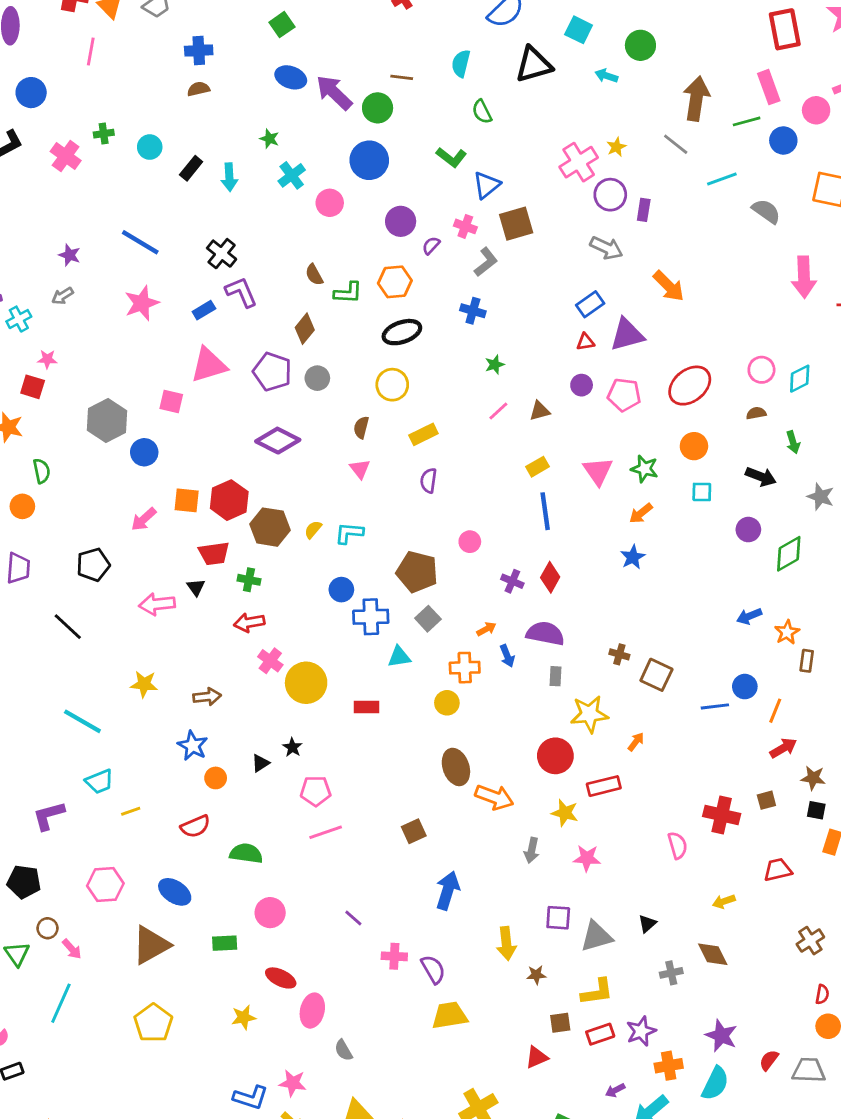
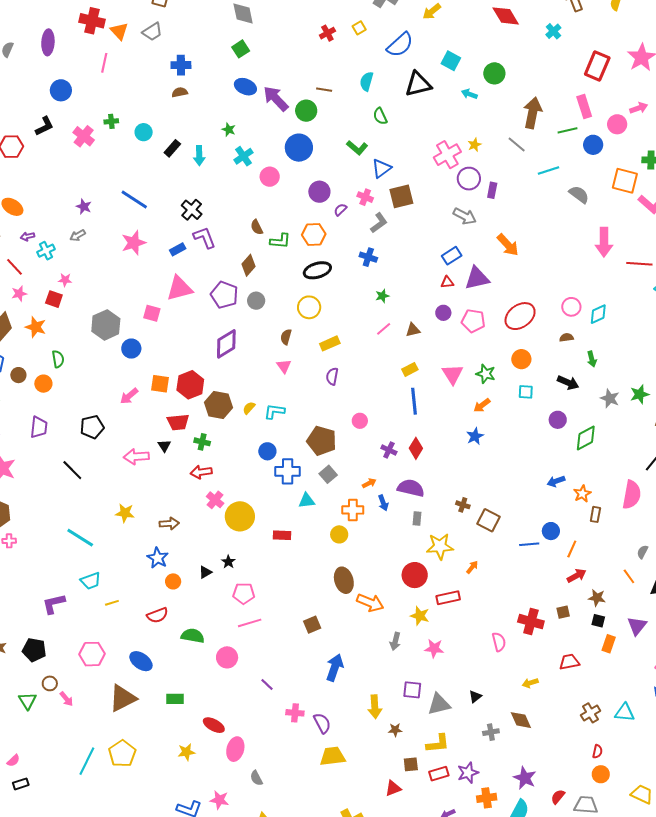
red rectangle: (785, 29) -> (597, 66), turned 32
purple diamond: (278, 441) -> (226, 344), turned -60
pink circle: (270, 913) -> (227, 657), moved
cyan line: (61, 1003) -> (87, 761), moved

